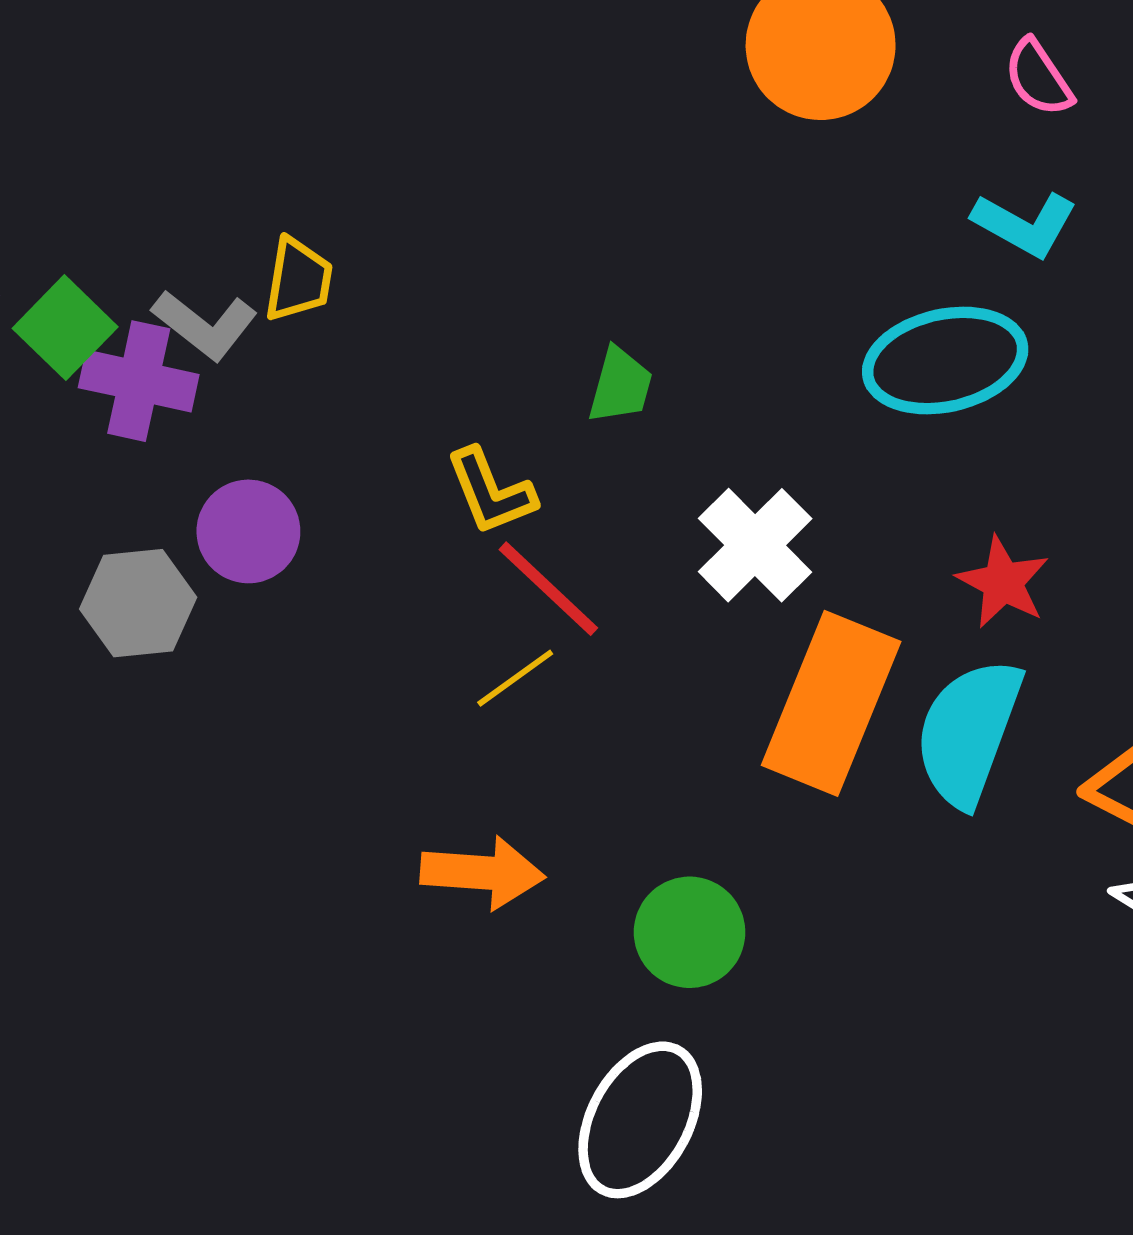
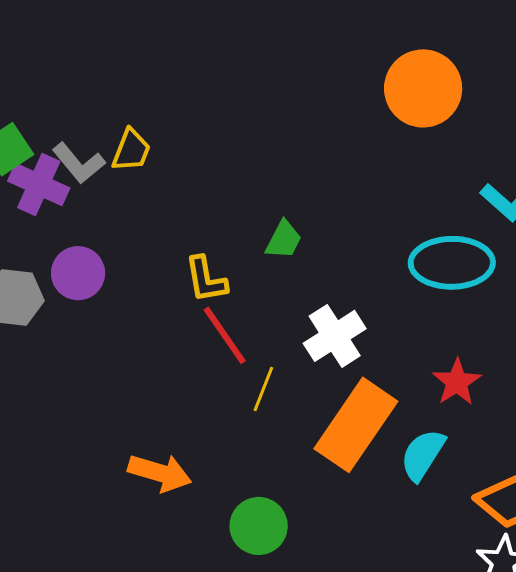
yellow line: (515, 678) -> (263, 389), moved, turned -45
cyan semicircle: (968, 732) -> (423, 455), size x0.7

